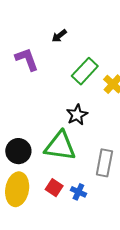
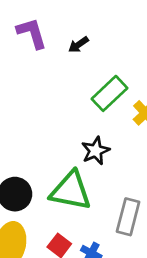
purple L-shape: (27, 59) -> (32, 33), moved

